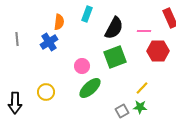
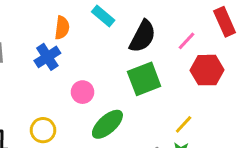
cyan rectangle: (87, 14) -> (103, 16), turned -70
pink line: (144, 31) -> (187, 41), turned -48
pink circle: (82, 66) -> (83, 92), moved

